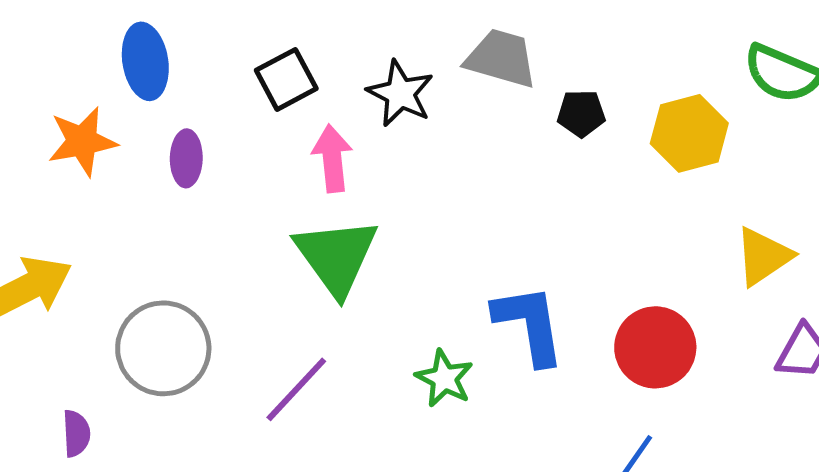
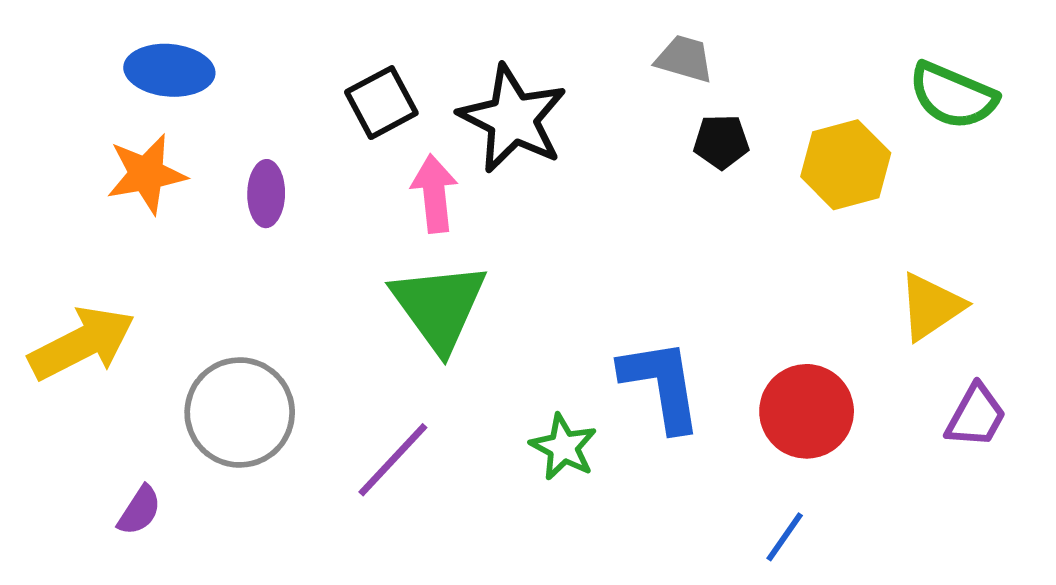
gray trapezoid: (501, 58) -> (684, 59), moved, size x0.7
blue ellipse: (145, 61) -> (169, 70), moved, turned -76
black star: (400, 93) -> (513, 119), size x1.4
purple semicircle: (76, 433) -> (139, 510), turned 36

